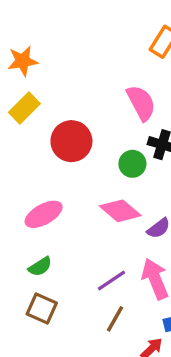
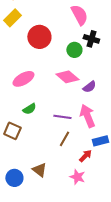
green semicircle: (40, 267) -> (29, 109), moved
purple line: (112, 281) -> (62, 117), turned 42
brown square: (42, 308) -> (12, 131), moved

